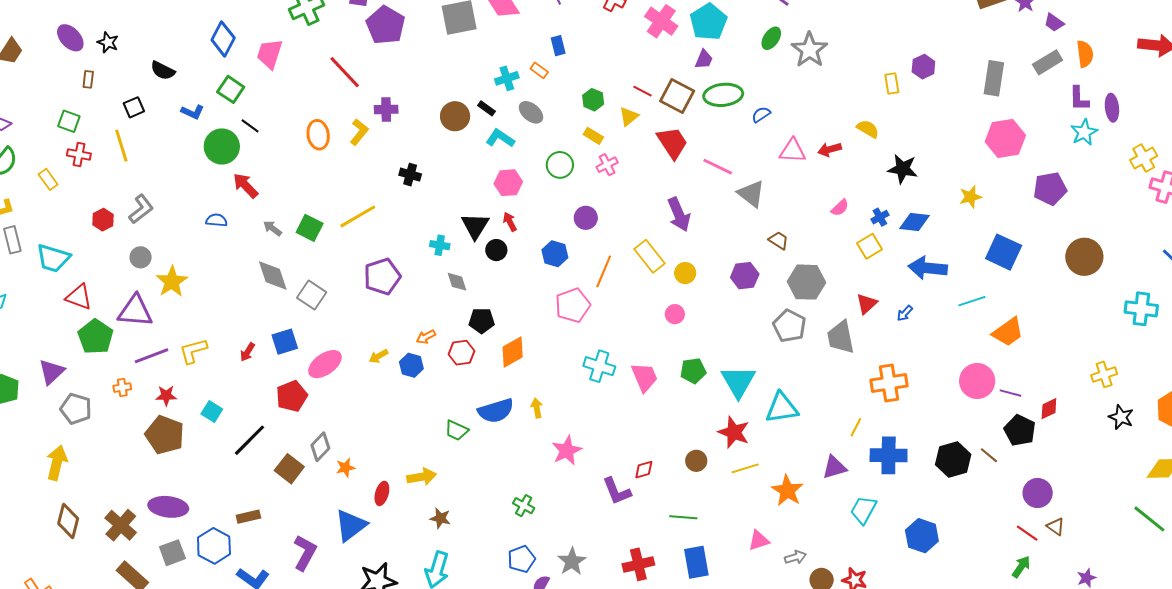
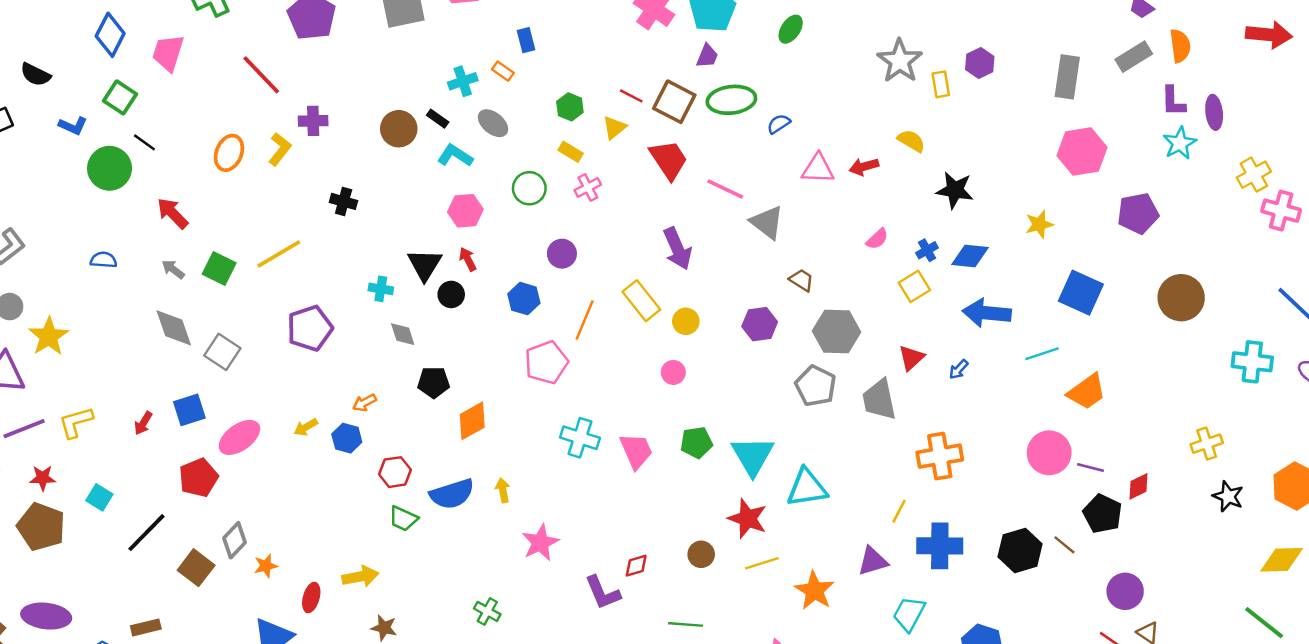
gray star: (809, 50) -> (900, 61), moved
orange ellipse: (318, 135) -> (229, 153), turned 32
red arrow: (245, 186) -> (173, 213), moved
red hexagon: (461, 353) -> (395, 472), moved

